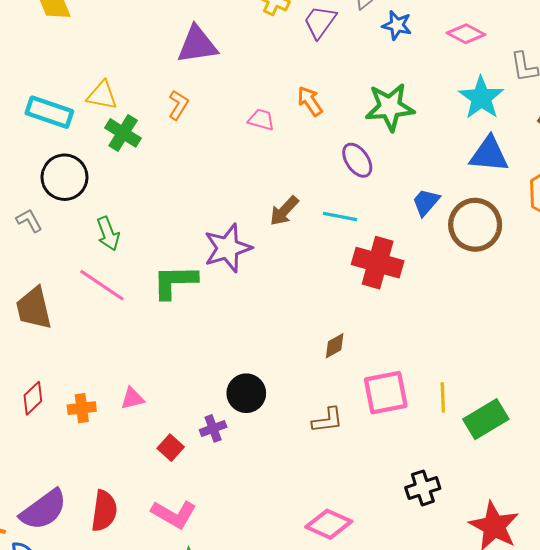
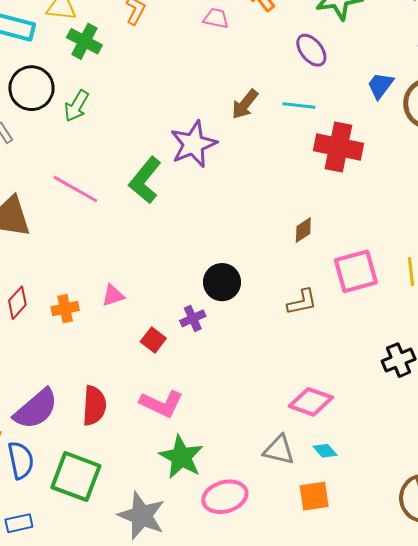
green arrow: (108, 234) -> (76, 106), moved, turned 56
green L-shape: (175, 282) -> (145, 180), turned -45

